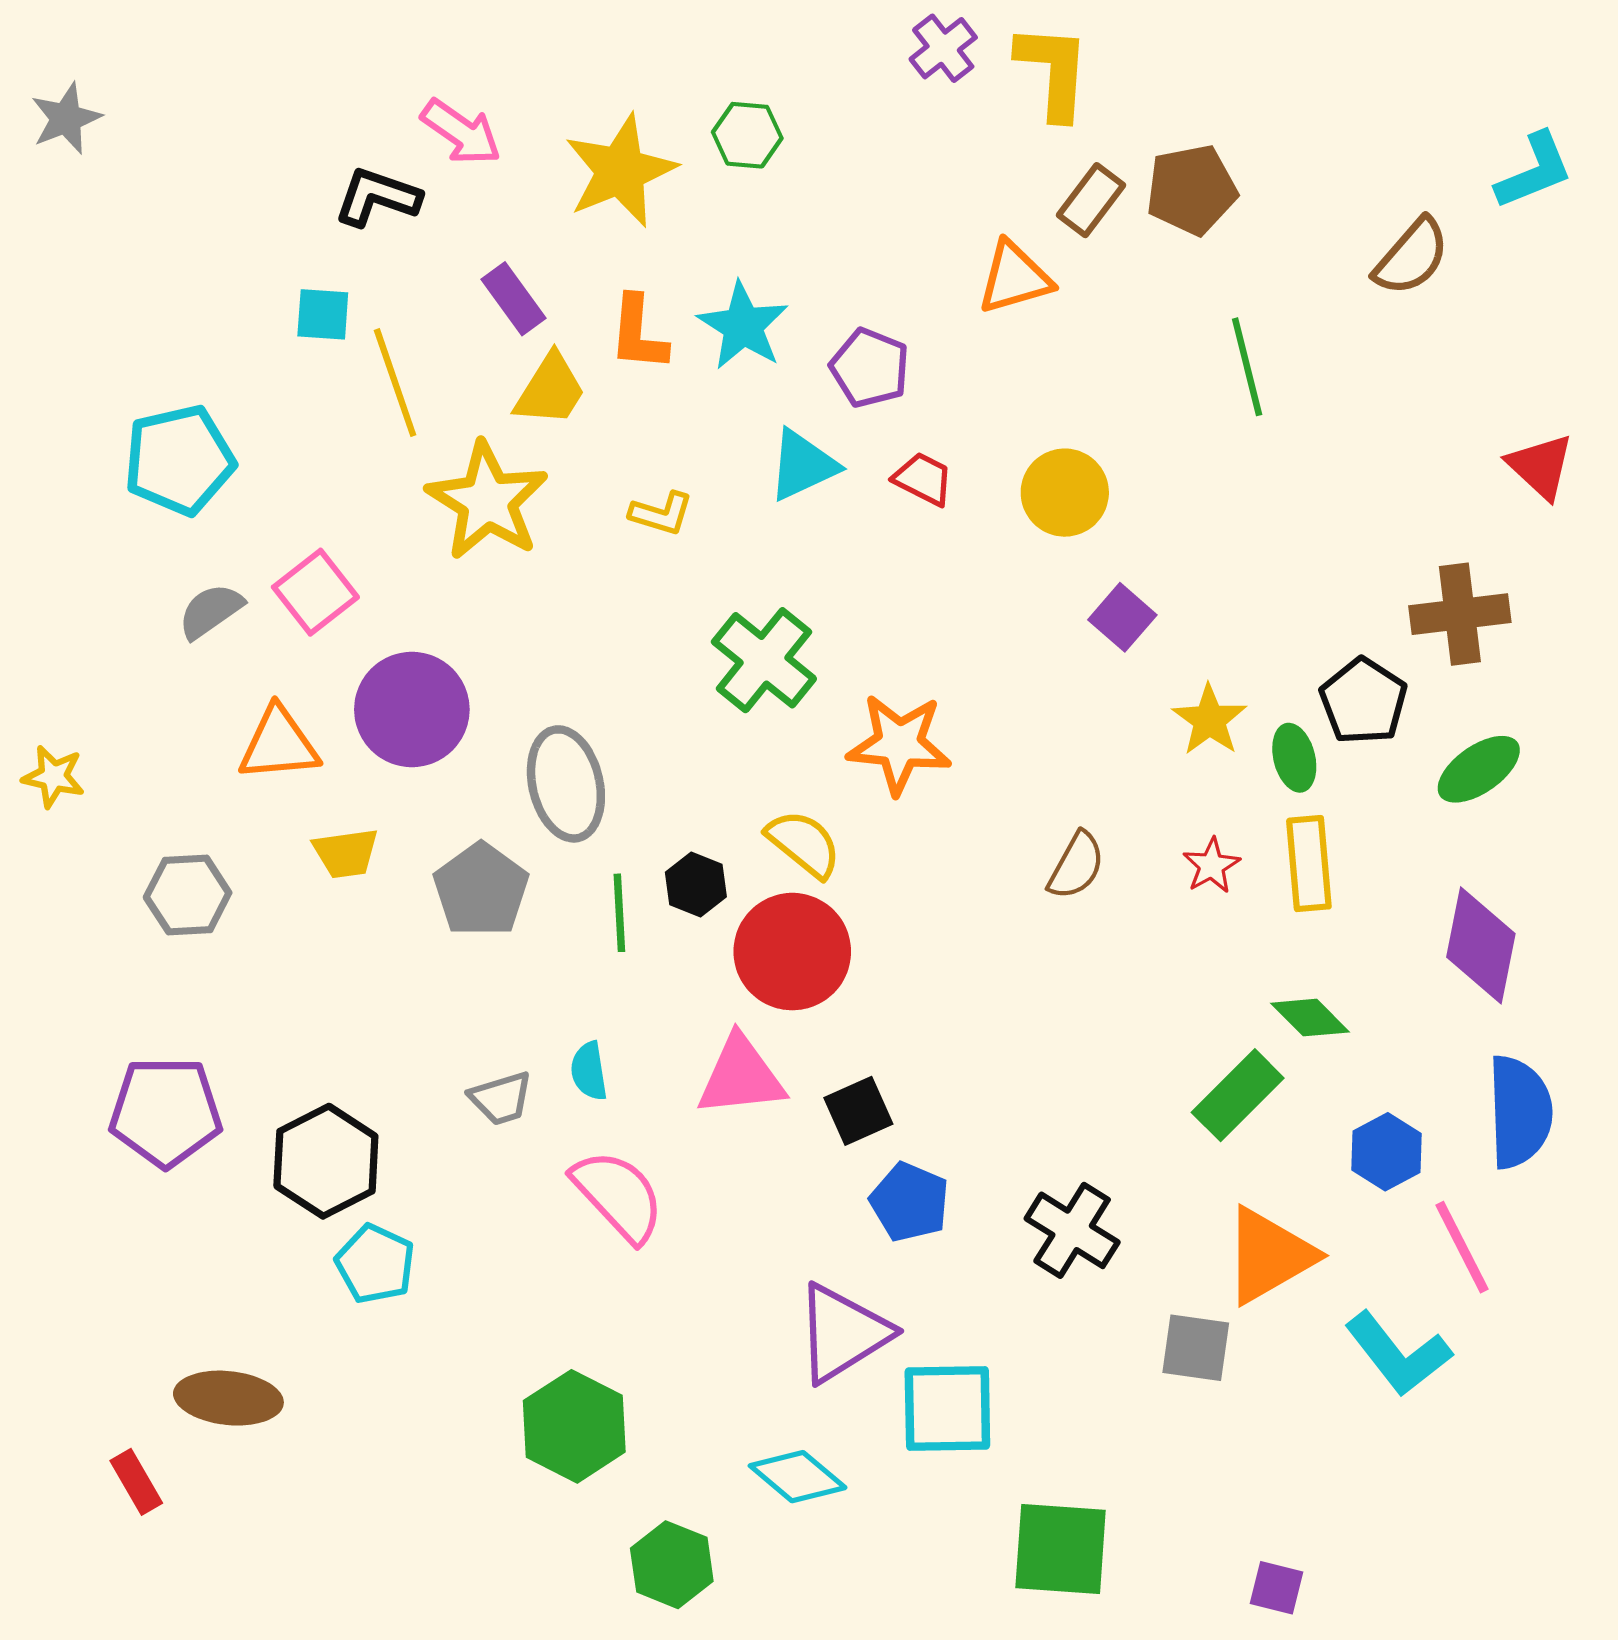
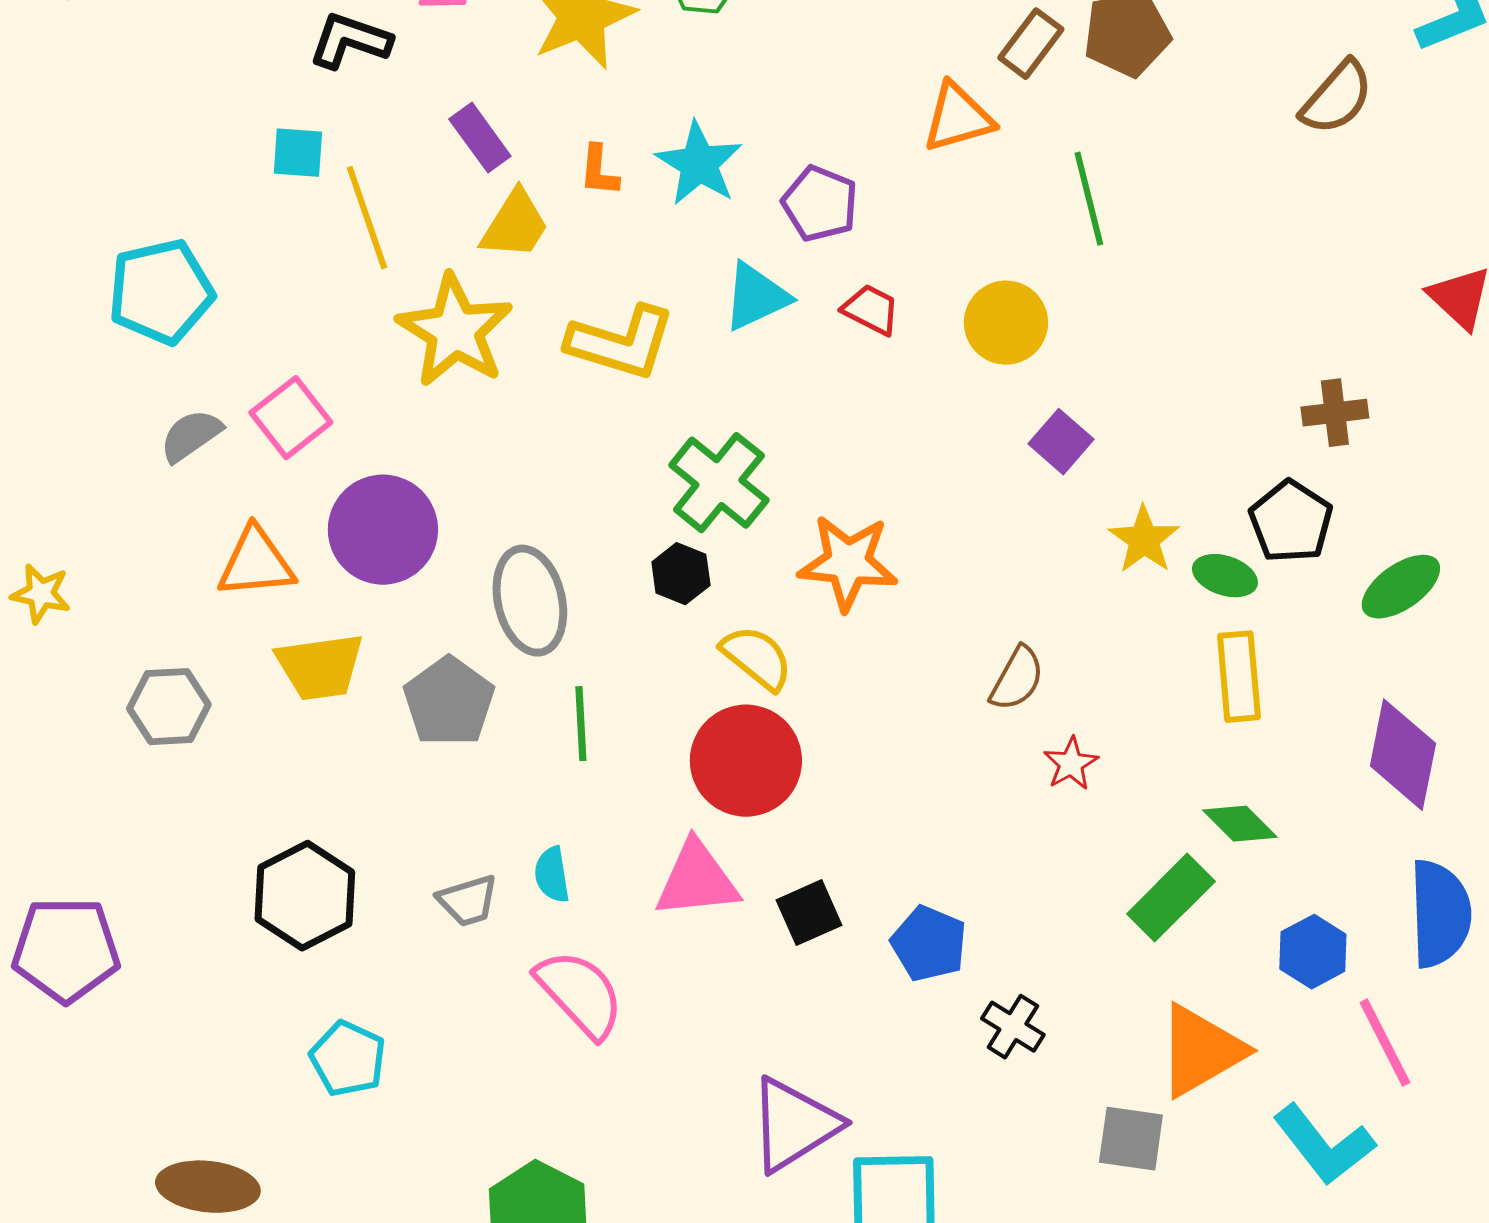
orange L-shape: (638, 333) -> (599, 171), size x0.7
green line: (1247, 367) -> (1089, 199), moved
yellow L-shape: (661, 514) -> (621, 343), size x1.8
brown cross: (1460, 614) -> (1335, 413), moved, size x0.7
green ellipse: (1294, 758) -> (1225, 576), turned -58
yellow trapezoid: (346, 853) -> (320, 667), size x1.4
red star: (1211, 866) -> (1071, 764), moved
black hexagon: (696, 885) -> (681, 574), moved
purple pentagon: (166, 1112) -> (66, 950), moved
black hexagon: (326, 1161) -> (305, 896), moved
blue pentagon: (910, 1202) -> (929, 944), moved
black cross: (1072, 1230) -> (1013, 1027), size x0.7

